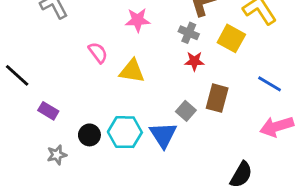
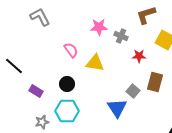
gray cross: (189, 33) -> (121, 36), moved
cyan hexagon: (125, 132) -> (67, 111), moved
black circle: (89, 135) -> (67, 84), moved

